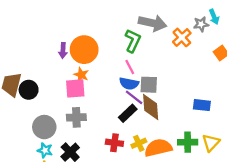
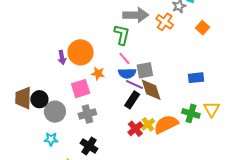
orange star: (81, 75) -> (98, 74), moved
gray circle: (44, 127) -> (55, 112), moved
green cross: (188, 142) -> (191, 113), turned 30
red cross: (114, 143) -> (135, 129), moved, turned -35
cyan star: (45, 150) -> (51, 139), moved

